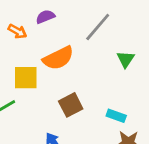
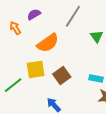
orange arrow: (17, 31) -> (15, 28), turned -144
yellow square: (26, 78) -> (36, 69), moved

